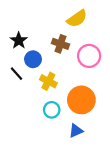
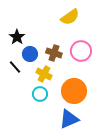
brown cross: (60, 44) -> (54, 53), moved
cyan circle: (52, 110) -> (40, 94), moved
blue triangle: (76, 131) -> (69, 119), size x1.5

